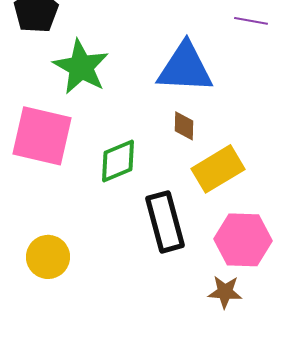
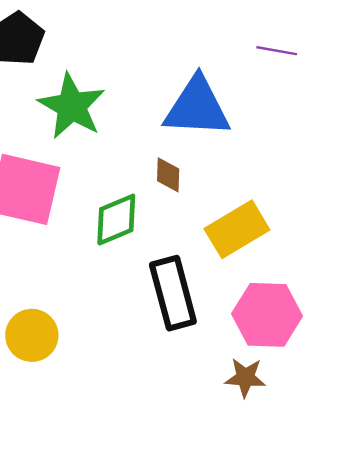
brown diamond: (184, 126) -> (168, 175), moved

